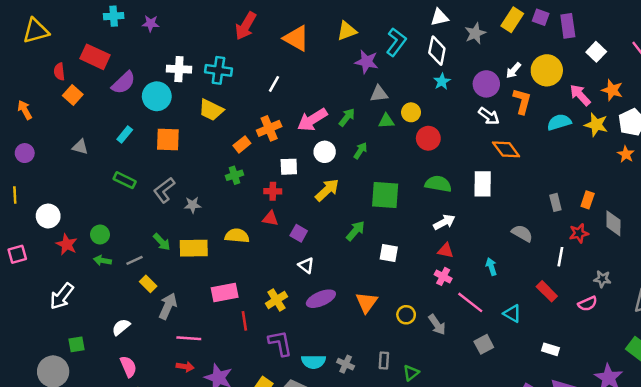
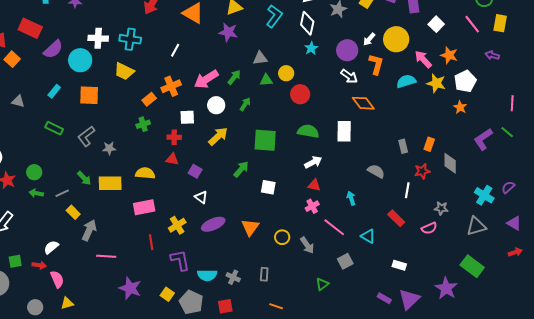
purple star: (367, 62) -> (228, 32), moved
pink cross: (443, 276) -> (312, 206), turned 32
pink rectangle: (225, 293) -> (144, 207), moved
red arrow: (185, 367) -> (39, 265), moved
green triangle: (411, 373) -> (322, 284), moved

